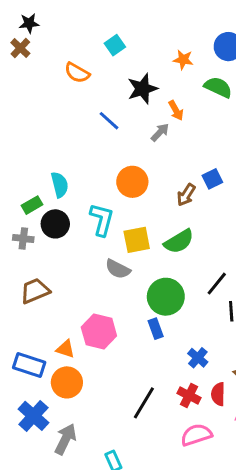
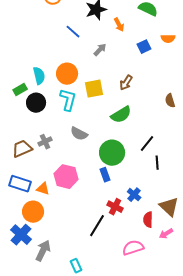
gray arrow: (160, 132) -> (100, 50), moved
blue square: (212, 179) -> (144, 47), moved
orange circle: (132, 182) -> (67, 74), moved
gray cross: (23, 238) -> (45, 142), moved, turned -32
yellow square: (137, 240) -> (94, 89), moved
blue rectangle: (29, 365) -> (20, 184), moved
orange circle: (67, 382) -> (33, 212), moved
red cross: (189, 396) -> (115, 207), moved

